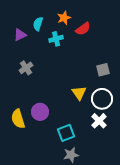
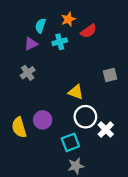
purple triangle: (20, 35) -> (31, 44), moved
yellow triangle: (79, 93) -> (76, 92), moved, turned -35
white circle: (102, 99) -> (85, 117), moved

